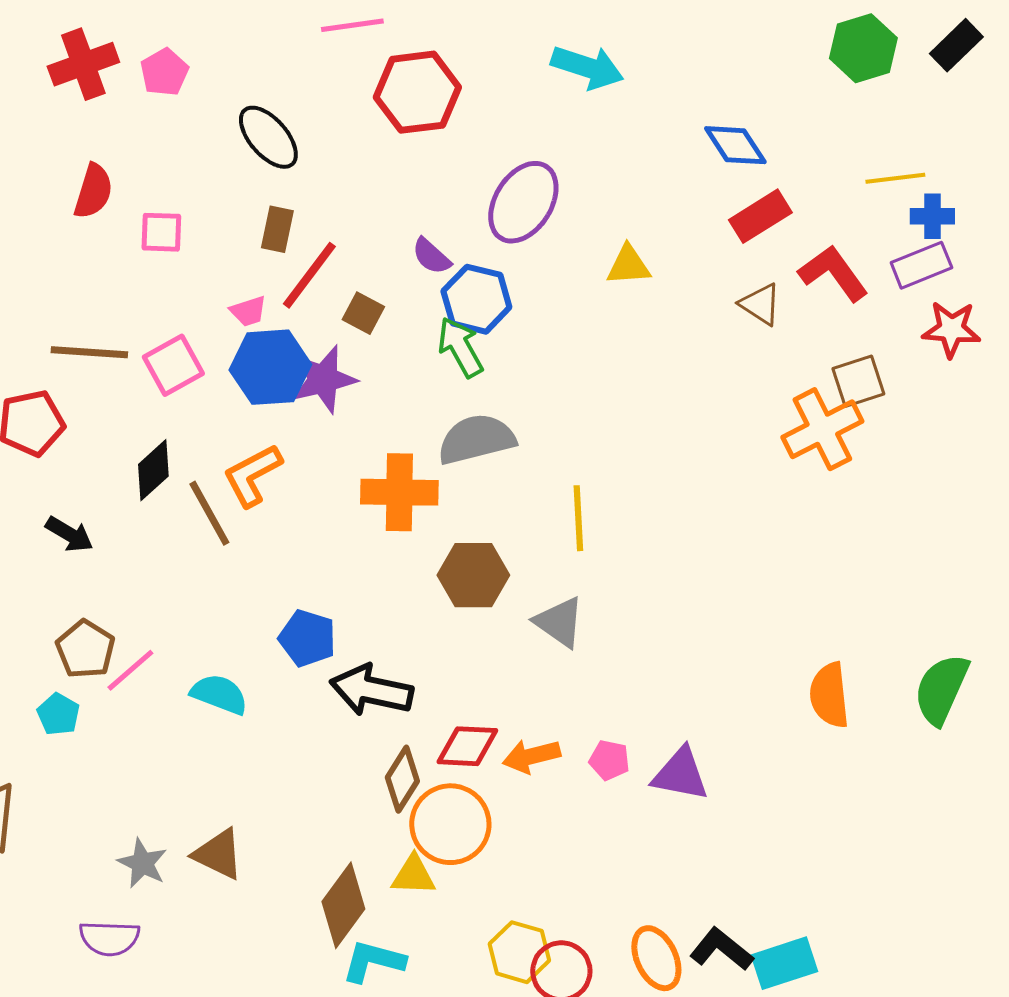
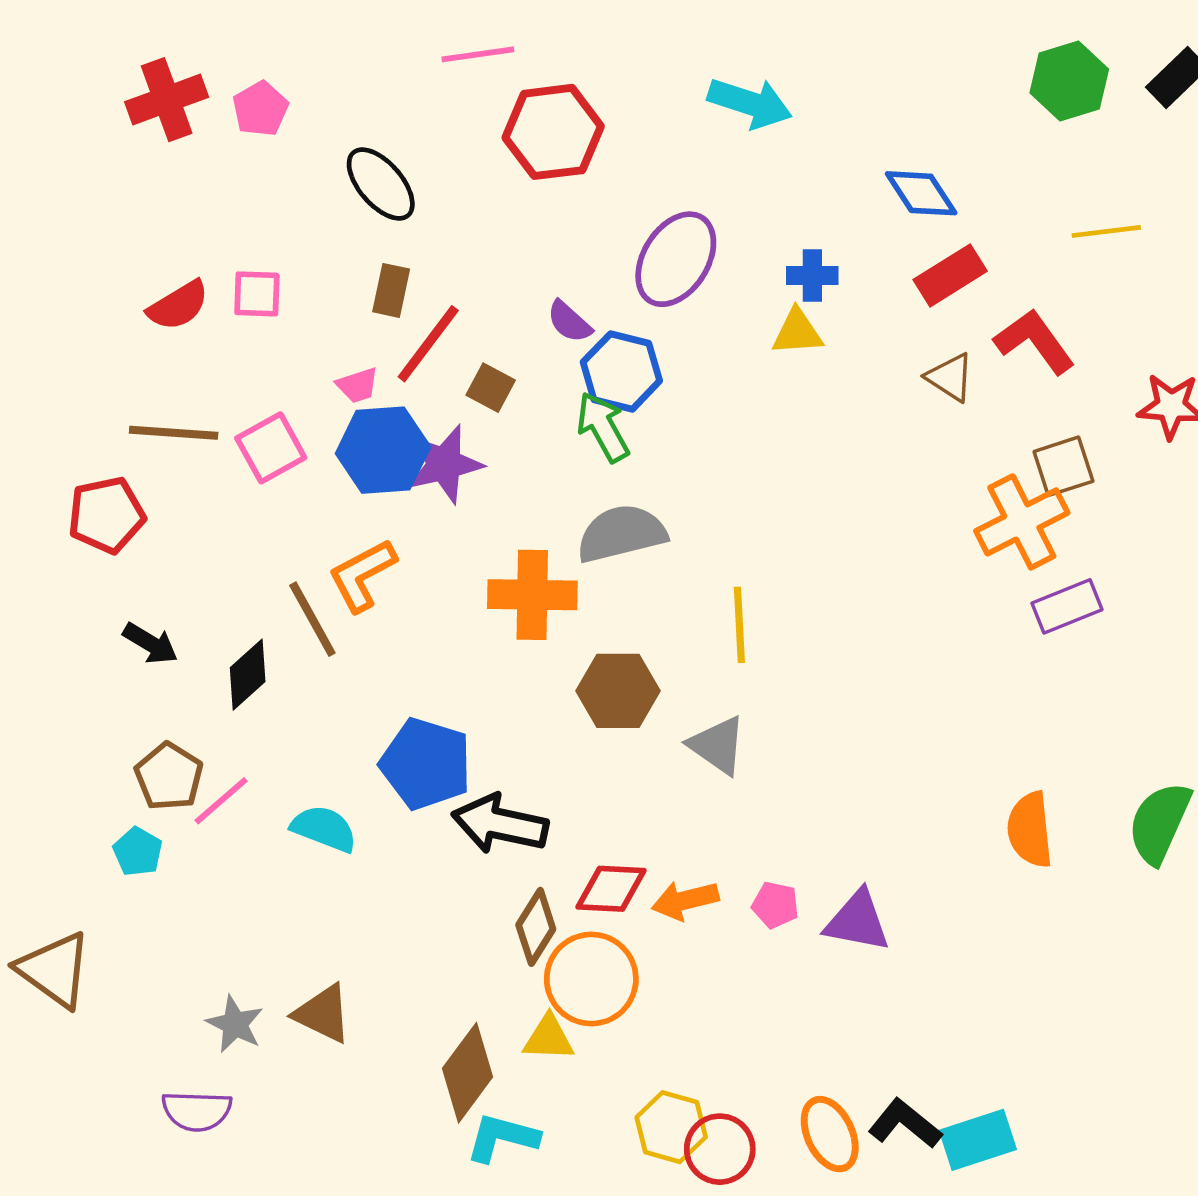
red semicircle: (93, 191) -> (178, 306), moved, turned 42
blue cross: (932, 216) -> (812, 275), moved
purple rectangle: (921, 265) -> (1067, 606), moved
black diamond: (153, 470) -> (248, 675), moved
blue pentagon: (307, 638) -> (426, 764), size x1.4

